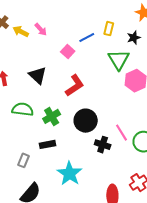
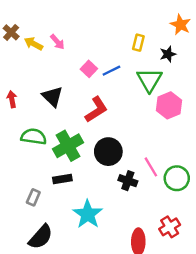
blue line: (87, 38) -> (111, 71), moved
green cross: (52, 116) -> (68, 146), size x1.4

